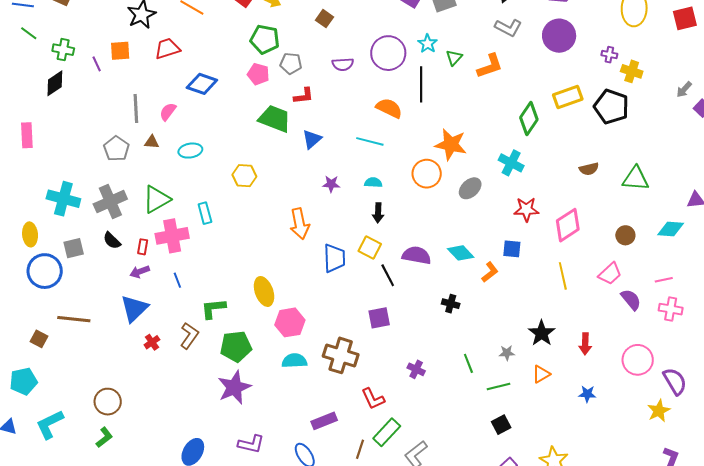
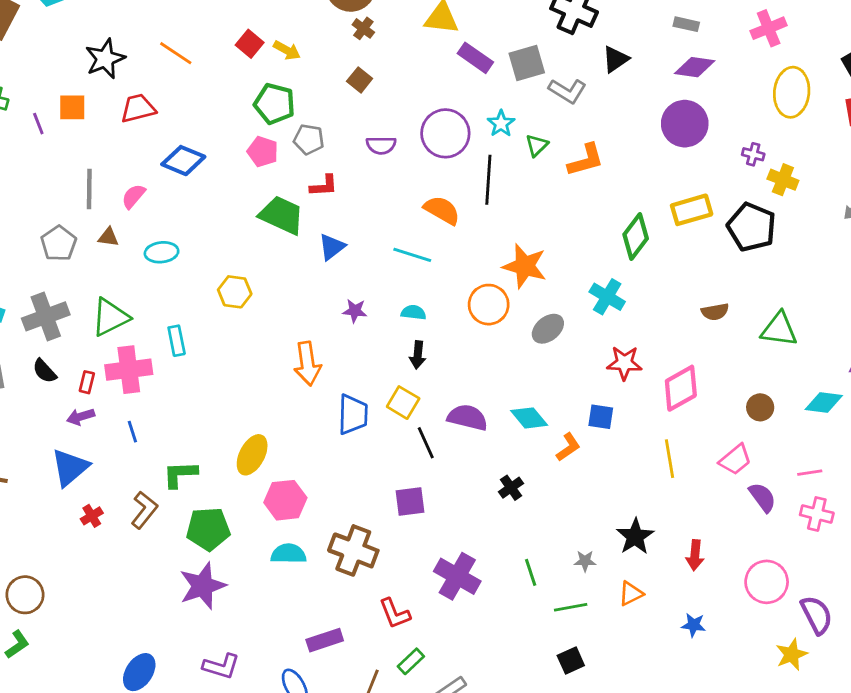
gray L-shape: (508, 28) -> (567, 91), moved
yellow ellipse: (264, 291) -> (252, 455), turned 44
black cross: (451, 304) -> (511, 488), turned 36
purple cross: (416, 369) -> (457, 576), size x1.8
green rectangle: (387, 432) -> (411, 661), size x0.7

